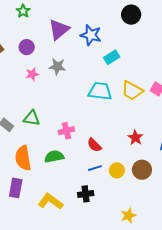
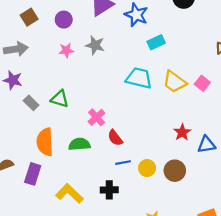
pink cross: (66, 131) -> (97, 117), turned -35
red star: (135, 138) -> (182, 132), moved
red semicircle: (94, 145) -> (115, 138), moved

